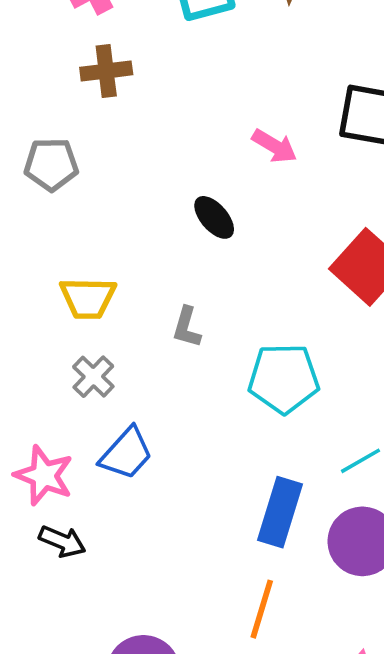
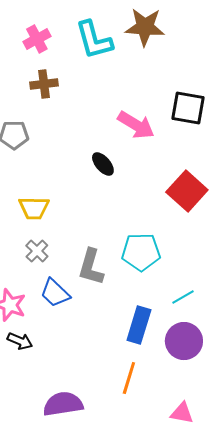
pink arrow: (275, 146) -> (136, 125), size x1.5
gray L-shape: (187, 327) -> (91, 267), moved, size x1.6
blue trapezoid: (126, 454) -> (55, 293), turned 92

